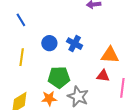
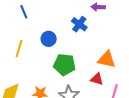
blue cross: (75, 44) -> (79, 24), moved
green pentagon: (59, 77) -> (64, 65), moved

